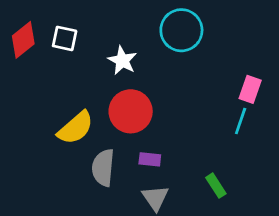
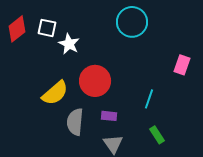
white star: (122, 60) -> (69, 44), moved
cyan line: (241, 121) -> (149, 99), moved

